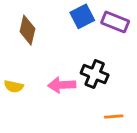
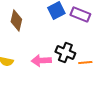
orange line: (114, 117) -> (85, 63), moved

